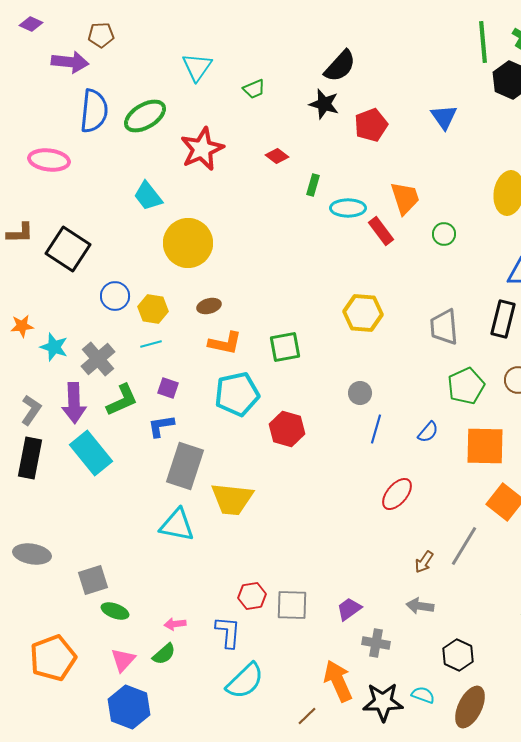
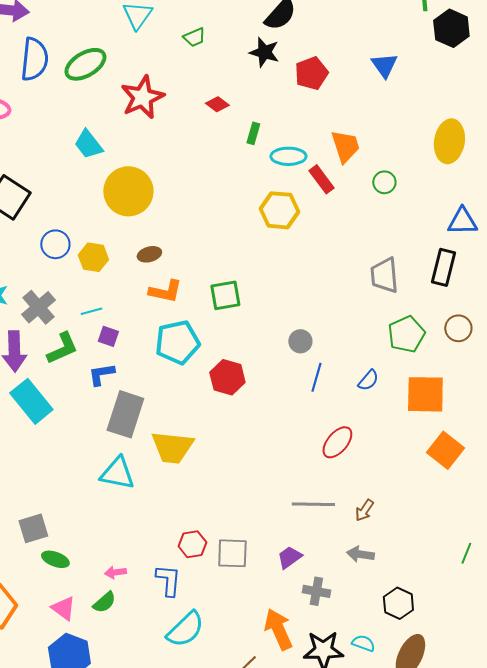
yellow hexagon: (363, 313) -> (279, 210), moved
cyan line: (151, 344) -> (91, 311), moved
gray line: (464, 546) -> (313, 504), moved, turned 60
pink triangle: (123, 660) -> (63, 608), turned -36

